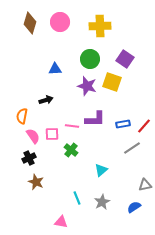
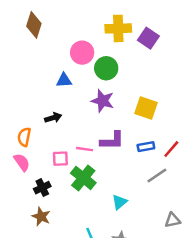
pink circle: (60, 22) -> (82, 53), moved
purple square: (125, 59) -> (148, 38), moved
yellow square: (112, 82) -> (146, 108), moved
pink semicircle: (33, 136) -> (22, 162), moved
green cross: (71, 150) -> (83, 178), size x1.5
black cross: (29, 158) -> (42, 188), moved

